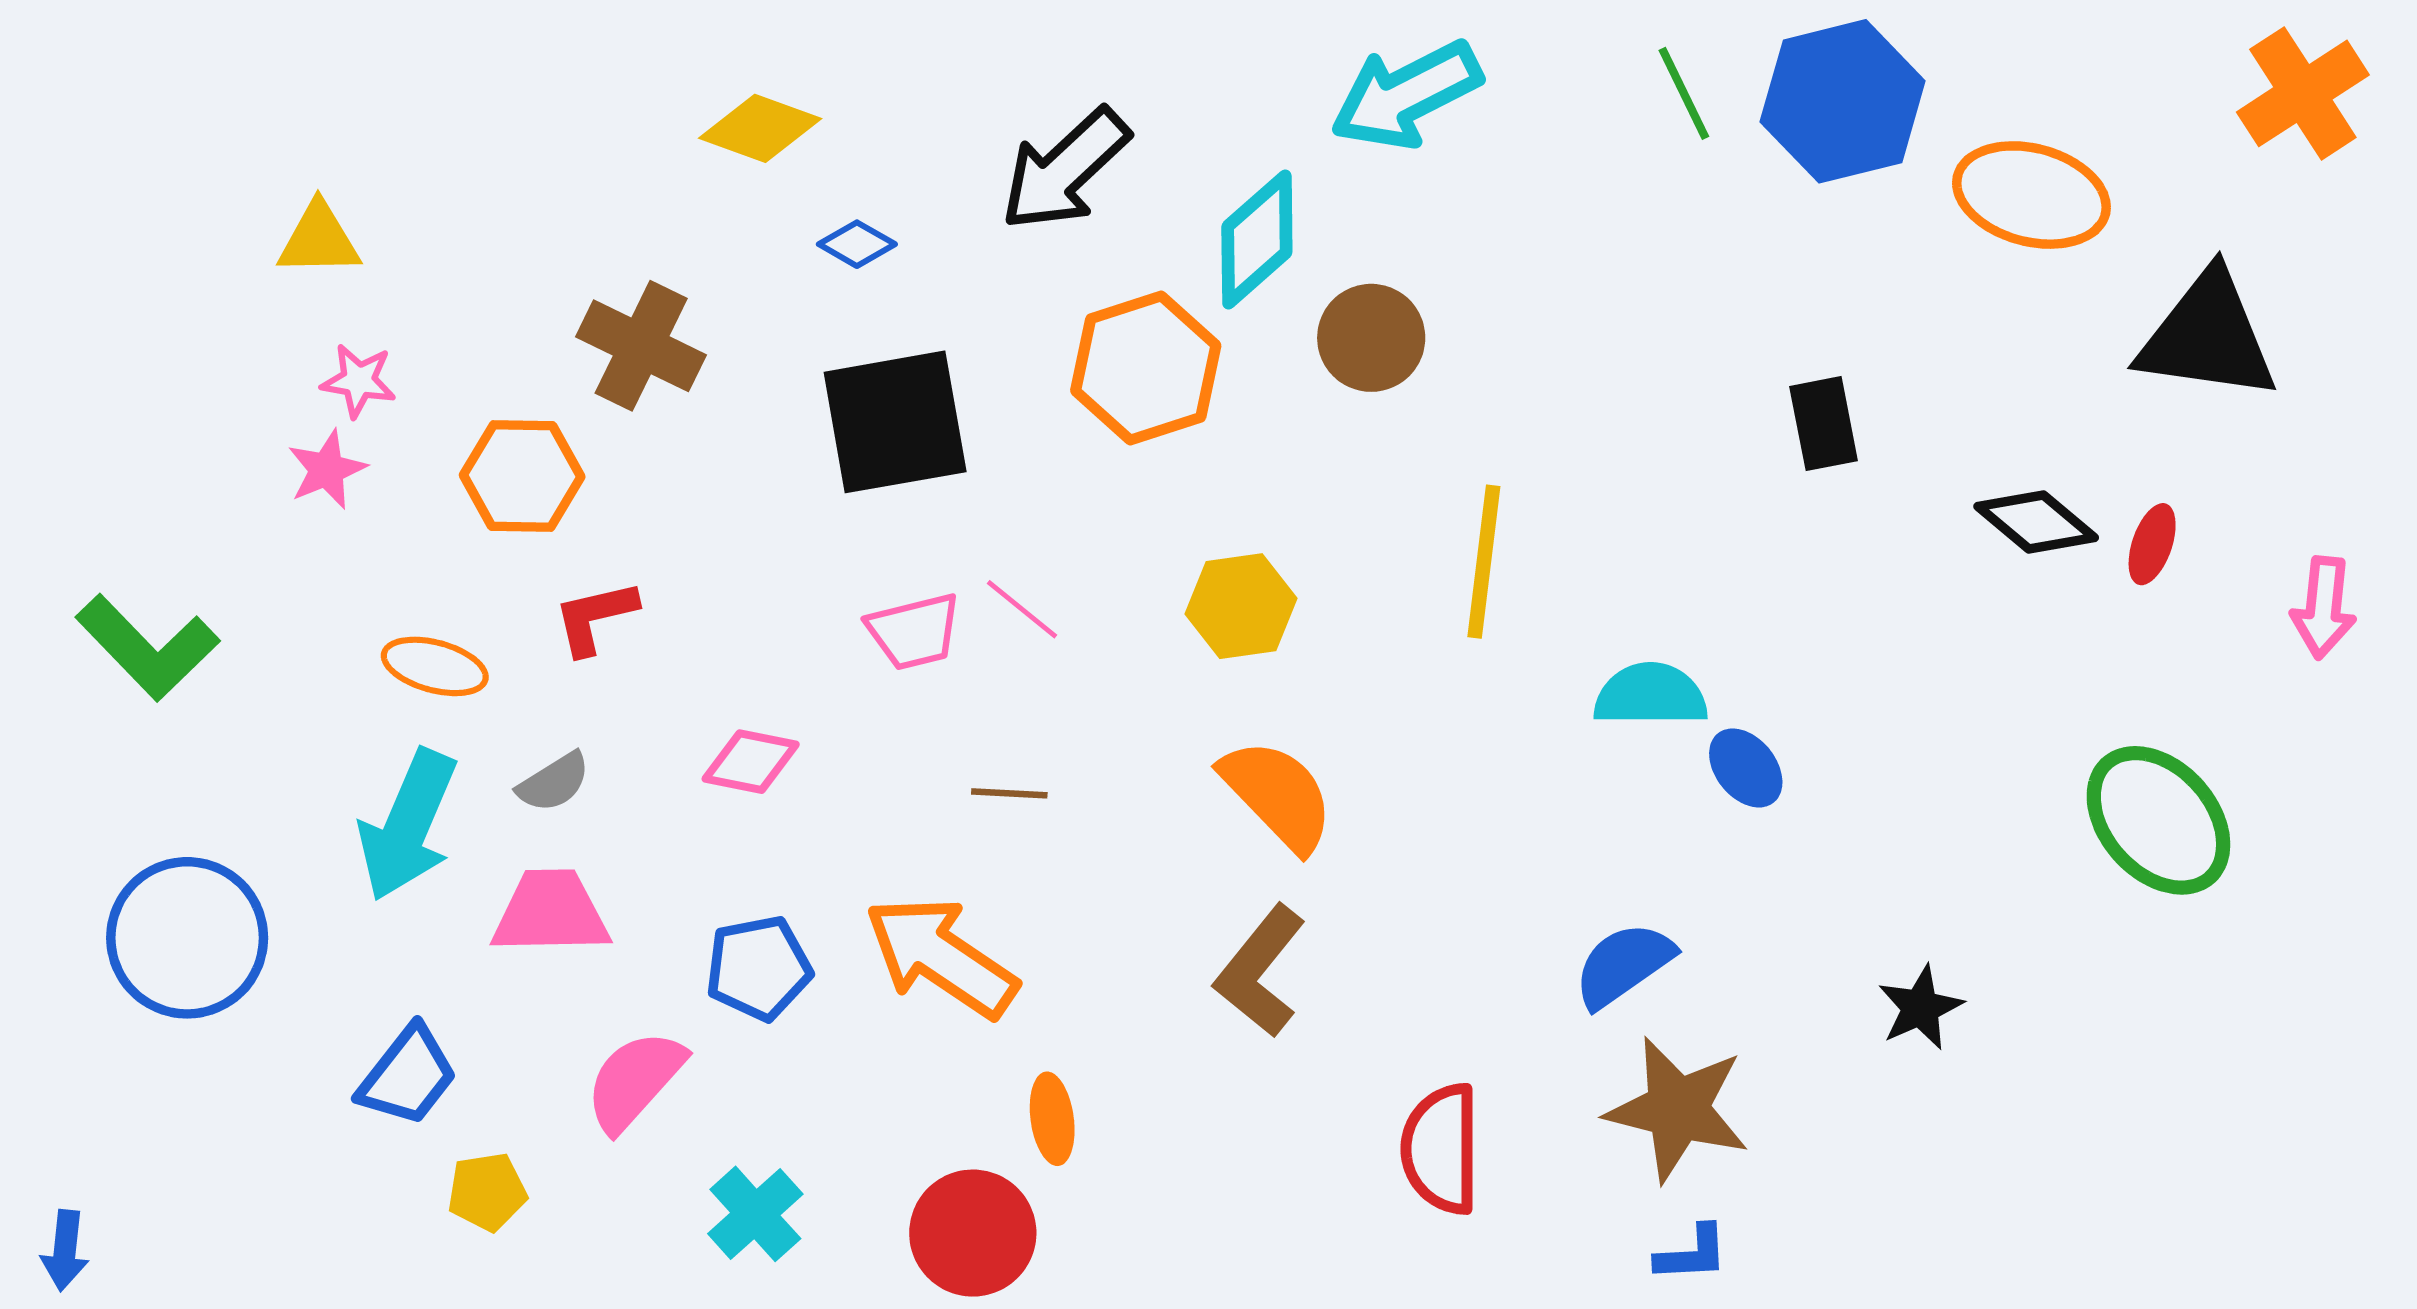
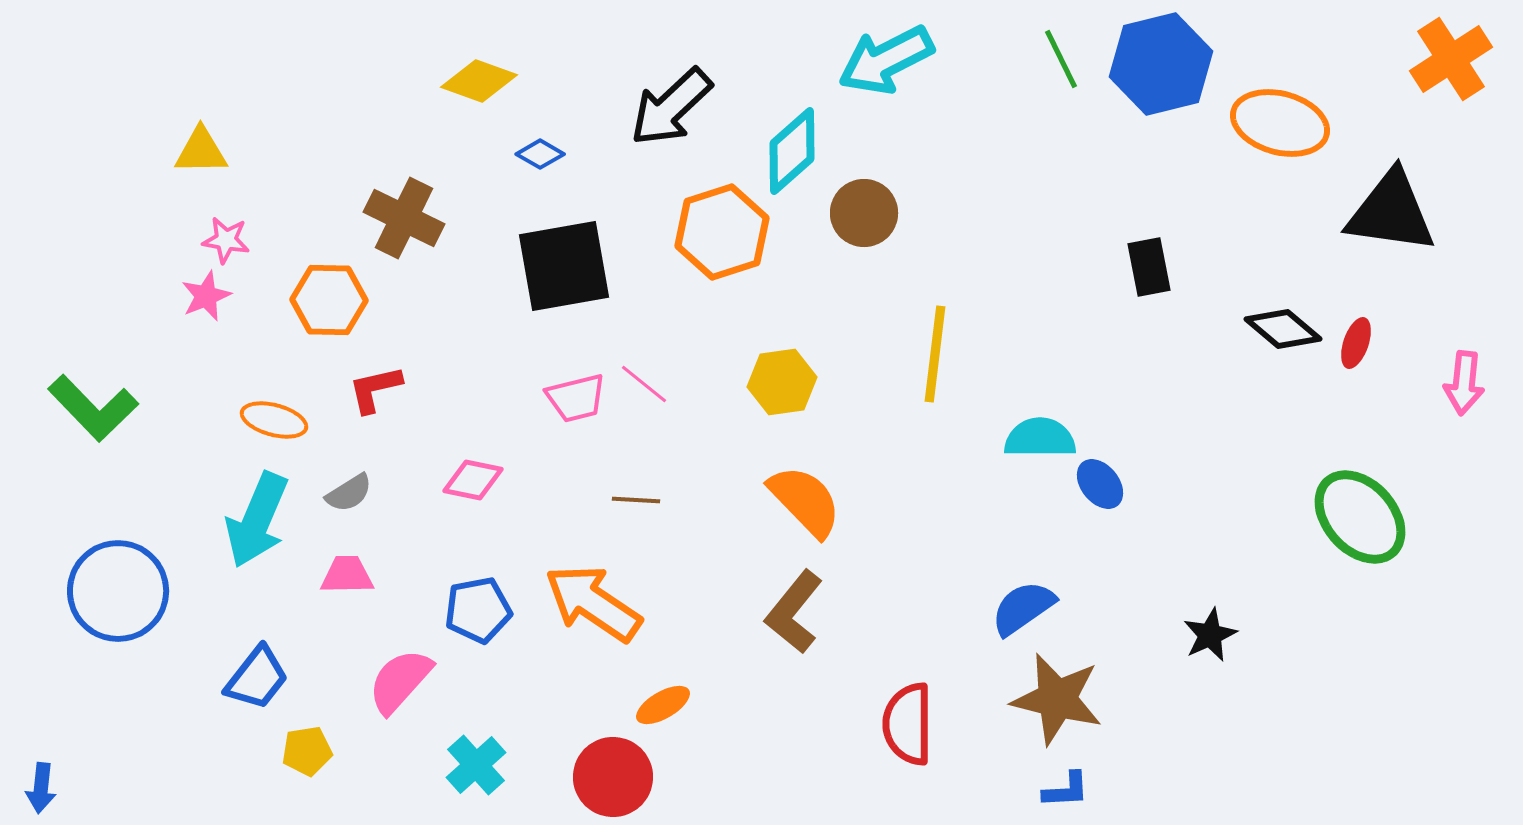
pink trapezoid: (551, 912) -> (347, 575), size x0.7
orange ellipse: (1052, 1119) -> (663, 705), turned 68

